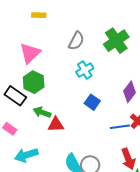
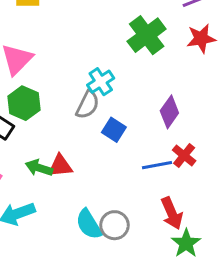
gray semicircle: (76, 41) -> (88, 105), moved
green arrow: (42, 112) -> (39, 168), moved

